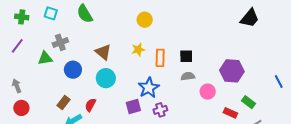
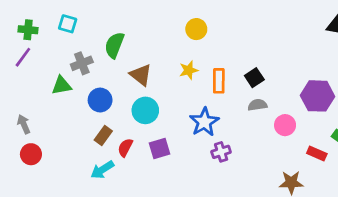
green semicircle: (85, 14) -> (114, 45), moved, turned 54
purple line: (17, 46) -> (23, 57), moved
black square: (186, 56) -> (254, 78), turned -32
brown rectangle: (63, 103) -> (103, 136), moved
purple square: (133, 107) -> (159, 149), moved

